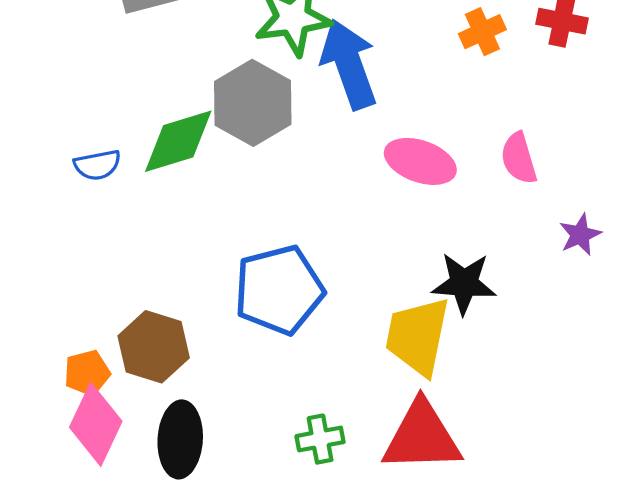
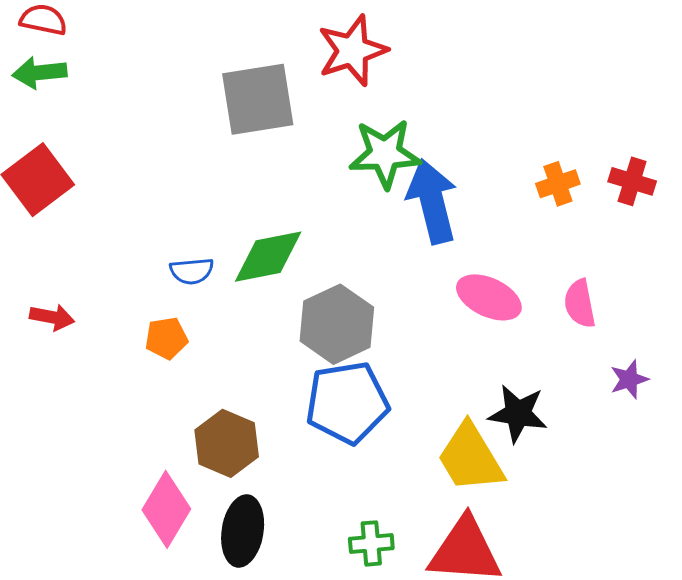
gray hexagon: (253, 103) -> (337, 324), moved
yellow trapezoid: (418, 336) -> (470, 458), turned -48
orange pentagon: (87, 373) -> (166, 338), moved

